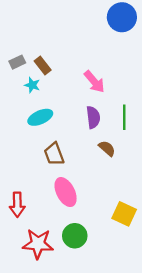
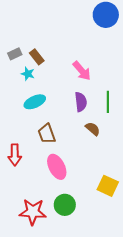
red arrow: (17, 205) -> (15, 155), moved

